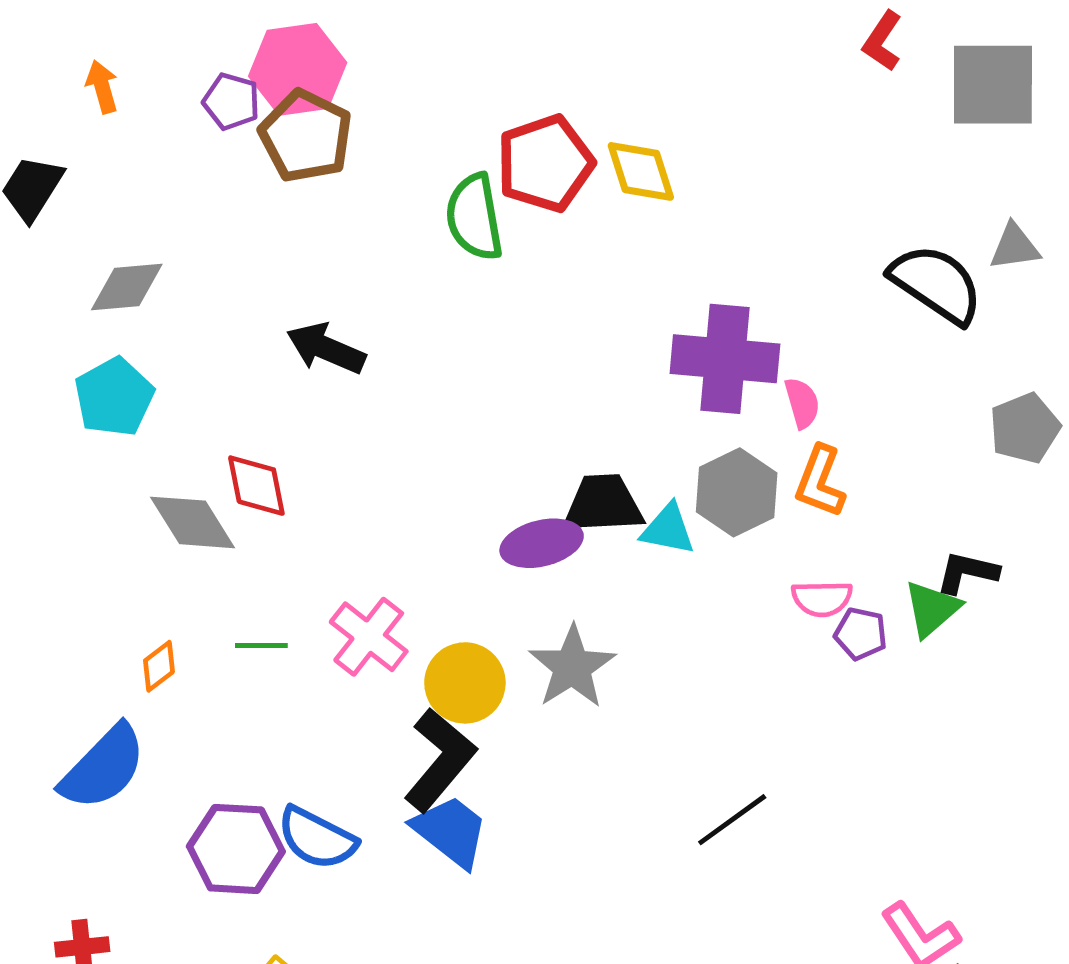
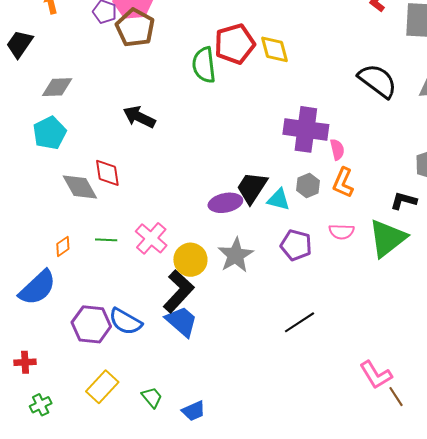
black semicircle: (936, 284) -> (378, 81), moved
gray hexagon: (737, 492) -> (308, 186), size x0.7
black trapezoid: (603, 504) -> (252, 188), turned -57
black L-shape: (967, 572) -> (404, 201), moved
green triangle: (932, 609) -> (387, 238), size x1.6
purple pentagon: (861, 634) -> (296, 245), moved, size x1.4

